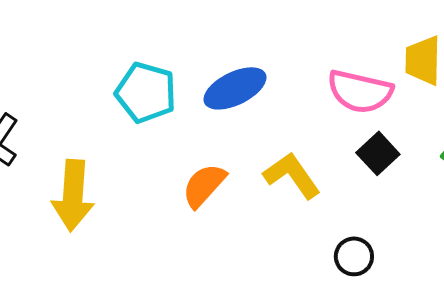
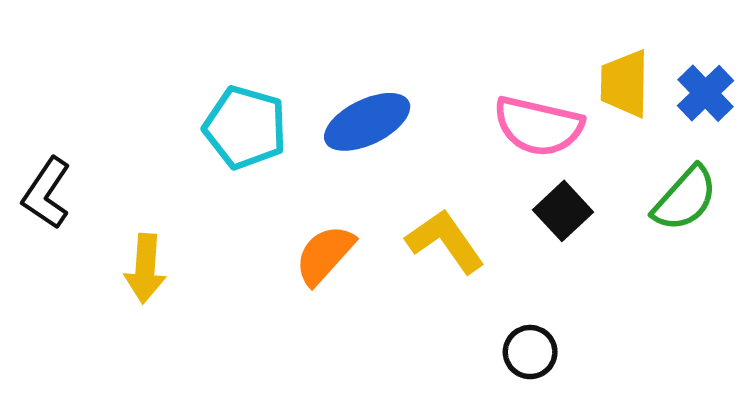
yellow arrow: (73, 195) -> (145, 268), size x0.7

